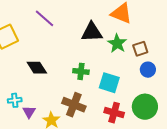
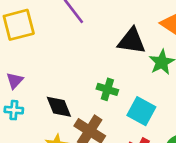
black diamond: (37, 68) -> (59, 107), moved
purple triangle: (29, 112) -> (15, 81), moved

